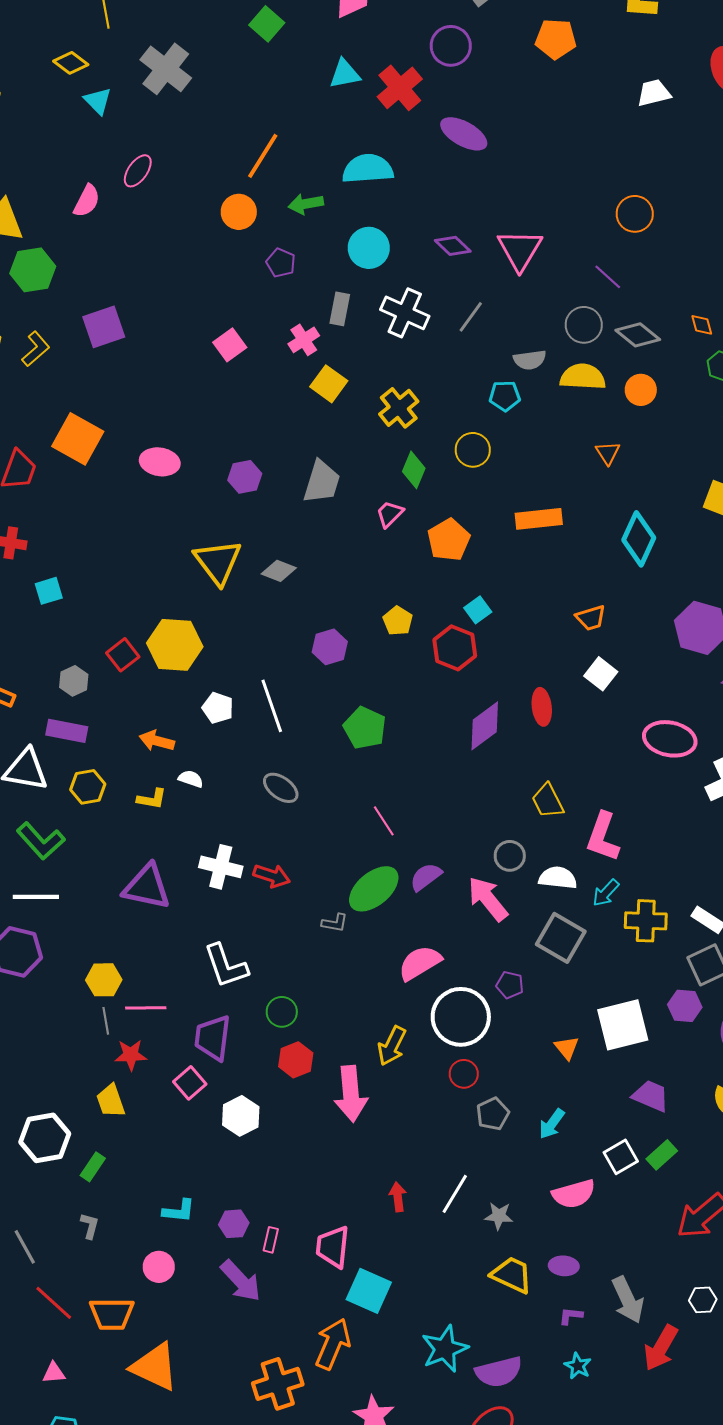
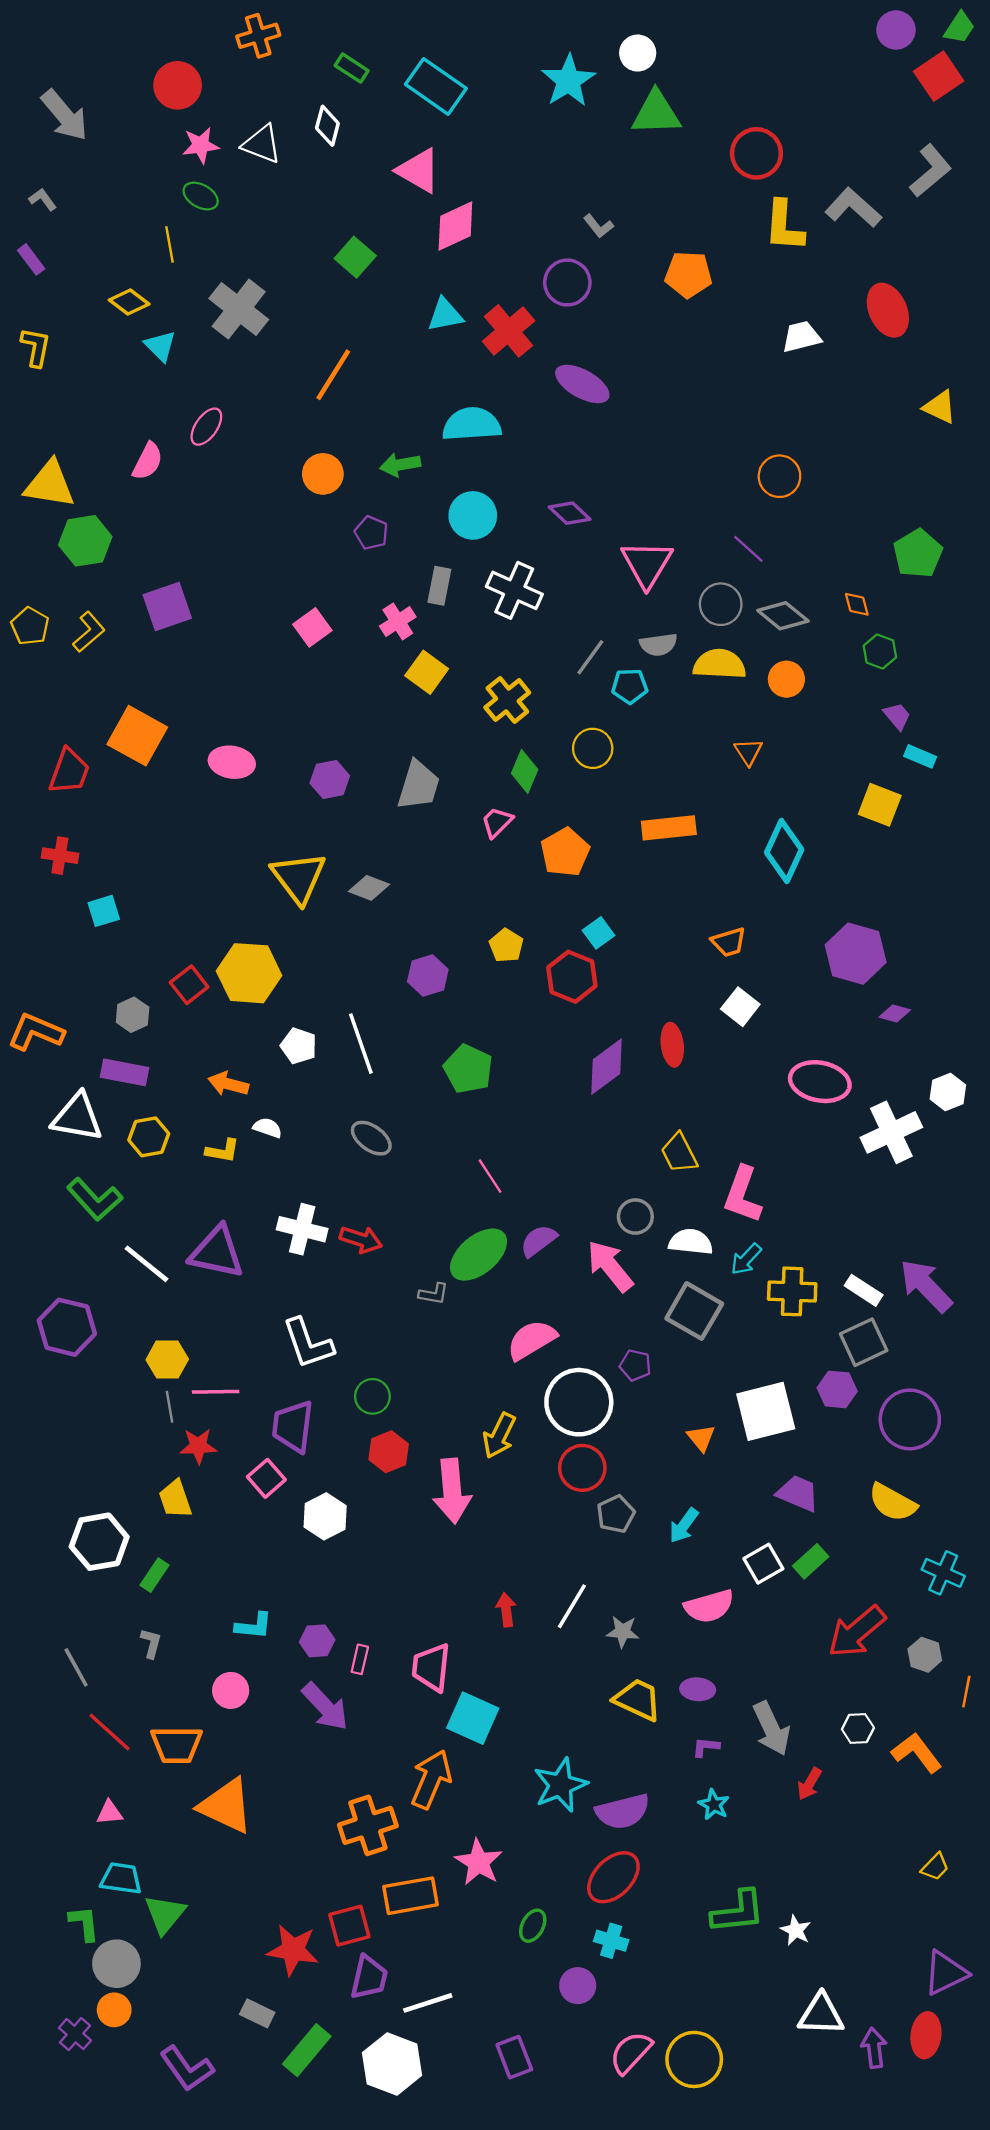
orange line: (263, 156) -> (333, 375), moved
pink triangle: (520, 250) -> (647, 564), moved
gray line: (471, 317) -> (590, 657), moved
white line: (36, 897) -> (146, 1264), moved, turned 39
red circle: (464, 1074) -> (582, 1468), size x1.4
red arrow: (661, 1348) -> (809, 1784), size x0.6

